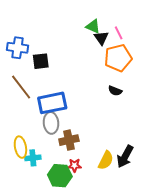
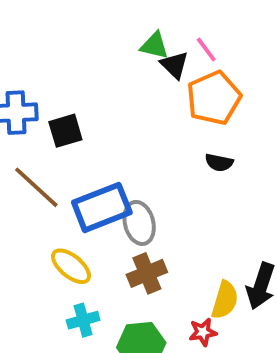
gray ellipse: (51, 123) -> (139, 223), moved
yellow ellipse: (20, 147) -> (71, 266), moved, turned -30
red star: (74, 165) -> (203, 332), moved

